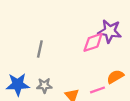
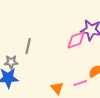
gray star: (44, 86) -> (11, 62), moved

